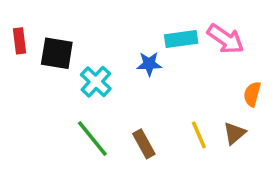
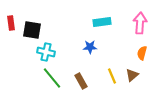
pink arrow: (226, 39) -> (140, 23), moved, turned -120
blue star: (149, 64) -> (90, 47), moved
cyan cross: (96, 82) -> (46, 52), moved, turned -30

